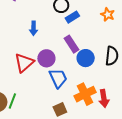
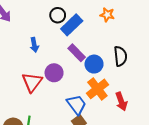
blue rectangle: (72, 17) -> (72, 25), size x1.5
blue trapezoid: (58, 78) -> (76, 105), moved
orange cross: (85, 94) -> (97, 89), moved

